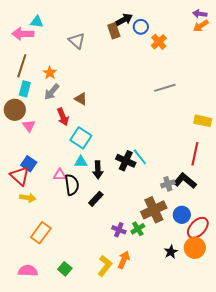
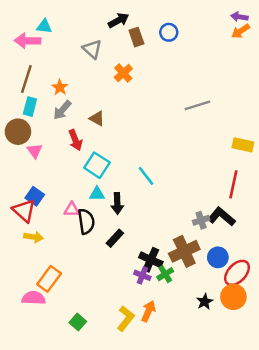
black arrow: (124, 20) -> (118, 20), moved
orange cross: (159, 42) -> (123, 73), moved
cyan line: (140, 157) -> (146, 176), moved
black cross: (126, 161) -> (151, 260), moved
pink semicircle: (28, 271) -> (34, 298), moved

